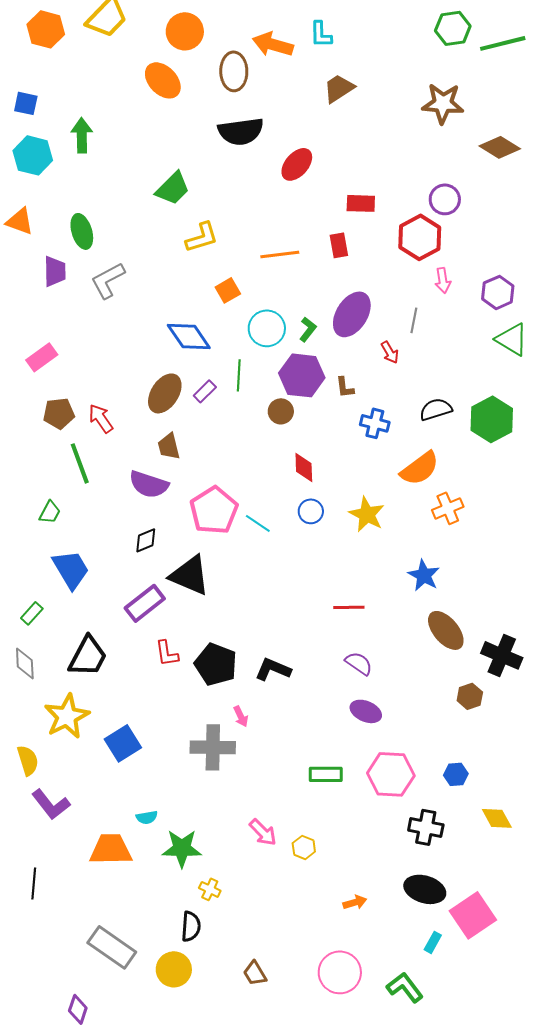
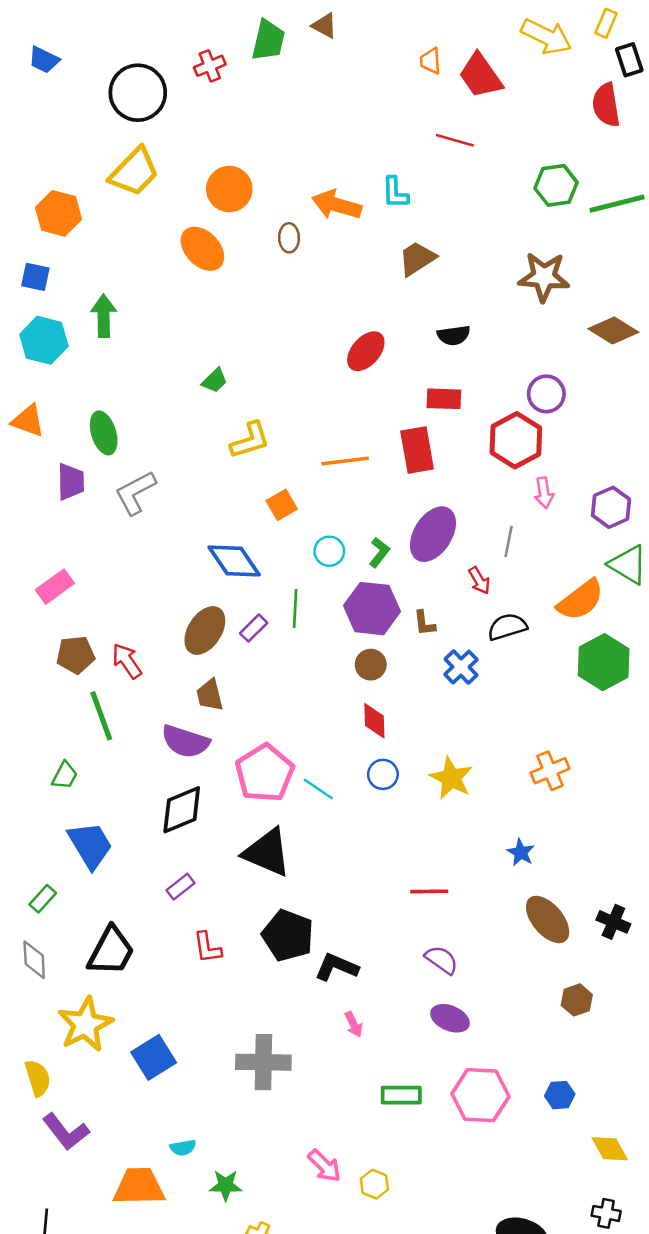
orange hexagon: (46, 29) -> (59, 213), moved
brown ellipse: (234, 71) -> (289, 238), size x0.6
black semicircle: (241, 131) -> (454, 335), moved, size x0.6
green trapezoid: (173, 188) -> (215, 380), size x0.6
red rectangle: (339, 245) -> (417, 450), size x1.5
cyan circle: (267, 328) -> (329, 551), size x0.7
black semicircle: (436, 409) -> (507, 627), moved
brown circle: (281, 411) -> (371, 665), moved
blue cross: (375, 423) -> (461, 667), turned 32
orange semicircle: (420, 468) -> (580, 600), moved
black diamond: (146, 540) -> (182, 810), size x1.6
black triangle: (190, 575) -> (267, 852), moved
blue star: (424, 575) -> (521, 852), size x0.7
purple rectangle: (145, 603) -> (180, 887), size x0.6
black cross: (502, 655) -> (613, 922), moved, size x0.7
black pentagon: (216, 664) -> (288, 935), moved
pink arrow: (241, 716) -> (354, 1024), moved
black cross: (426, 827) -> (606, 1213), moved, size x0.7
green star: (182, 848) -> (226, 1185), size x0.7

